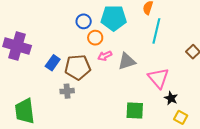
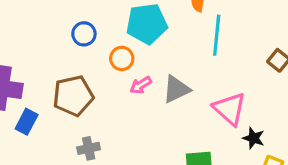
blue circle: (84, 21) -> (84, 34), moved
blue rectangle: (53, 63) -> (27, 122), moved
brown pentagon: (78, 67) -> (73, 96), moved

